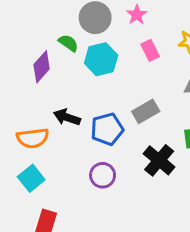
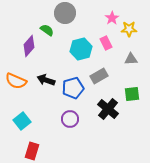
pink star: (137, 15) -> (112, 18), moved
pink rectangle: (150, 50) -> (106, 43), moved
cyan hexagon: (101, 59) -> (81, 49), moved
orange semicircle: (33, 138) -> (16, 81), moved, turned 30

